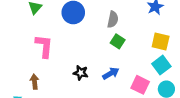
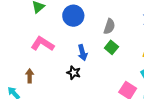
pink L-shape: (44, 46) -> (42, 44), turned -70
blue arrow: (111, 73) -> (83, 53), moved, turned 98

